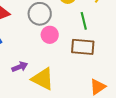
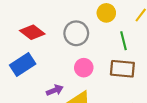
pink circle: (50, 35) -> (84, 68), moved

